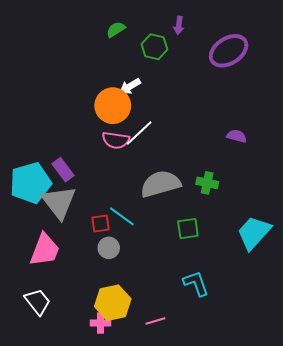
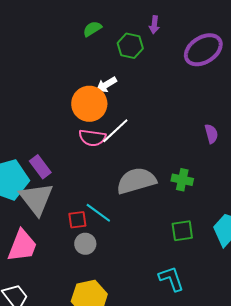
purple semicircle: (237, 136) -> (211, 134), turned 60
green square: (188, 229) -> (182, 231), moved

